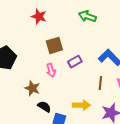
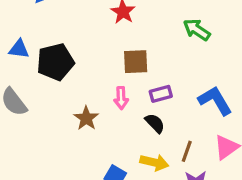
brown line: (100, 83) -> (187, 151), moved
black semicircle: (44, 107) -> (155, 123), moved

